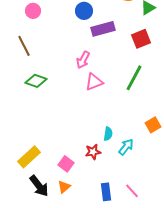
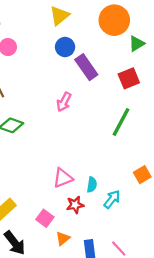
purple rectangle: (103, 29) -> (86, 67), turned 70
pink triangle: (94, 82) -> (63, 178), moved
orange triangle: (64, 187) -> (63, 238), moved

